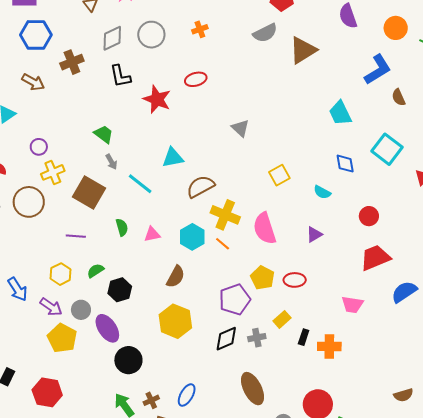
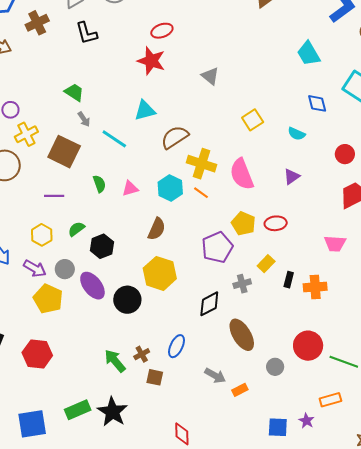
red star: (157, 99) -> (151, 61), moved
black diamond: (226, 339) -> (209, 304), moved
black circle: (128, 360) -> (127, 300), moved

